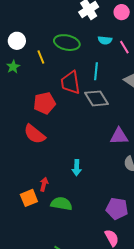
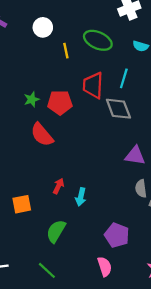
green star: (13, 67) -> (32, 99), moved
cyan arrow: (77, 168) -> (81, 197), moved
red arrow: (44, 184) -> (58, 186), moved
green semicircle: (61, 204) -> (56, 231), moved, turned -80

